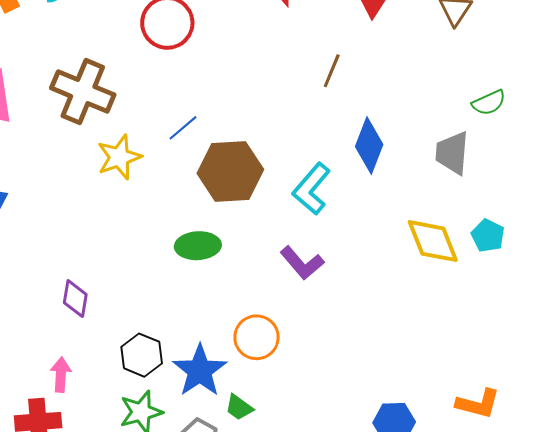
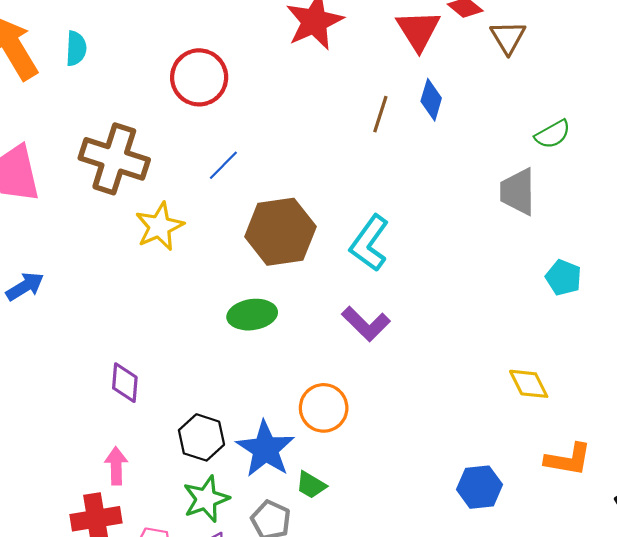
blue line: (183, 128) -> (223, 165), moved
blue diamond: (369, 145) -> (431, 100), moved, size x0.7
yellow diamond: (433, 241) -> (529, 384), moved, size x0.7

